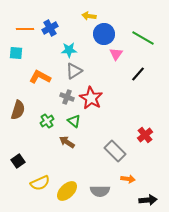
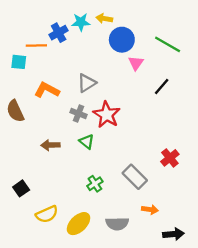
orange line: (25, 29) -> (36, 46), moved
cyan star: (69, 50) -> (81, 22), moved
brown semicircle: (18, 110) -> (15, 111), moved, turned 138
green cross: (47, 121) -> (95, 184), moved
brown arrow: (67, 142) -> (50, 145), moved, turned -35

